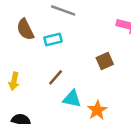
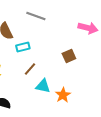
cyan rectangle: (53, 39) -> (23, 47), moved

